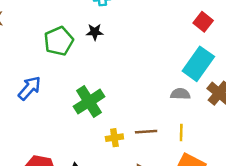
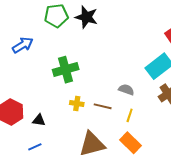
black star: (95, 32) -> (86, 17), size x1.6
gray semicircle: (180, 94) -> (126, 90), moved

